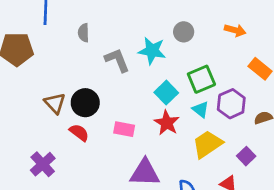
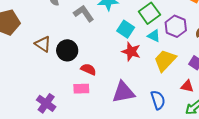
brown triangle: (55, 103) -> (43, 44), moved
pink rectangle: (124, 129) -> (81, 89), moved
red semicircle: (79, 133) -> (88, 69), moved

